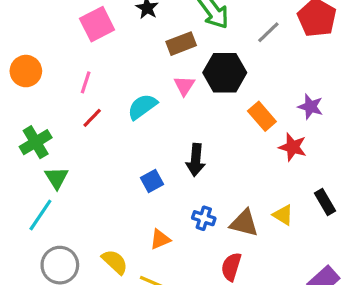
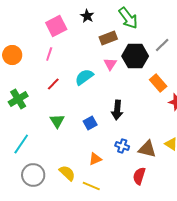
gray line: (268, 32) -> (162, 45), moved
pink line: (86, 82) -> (49, 54), moved
green triangle: (57, 178) -> (57, 121), moved

